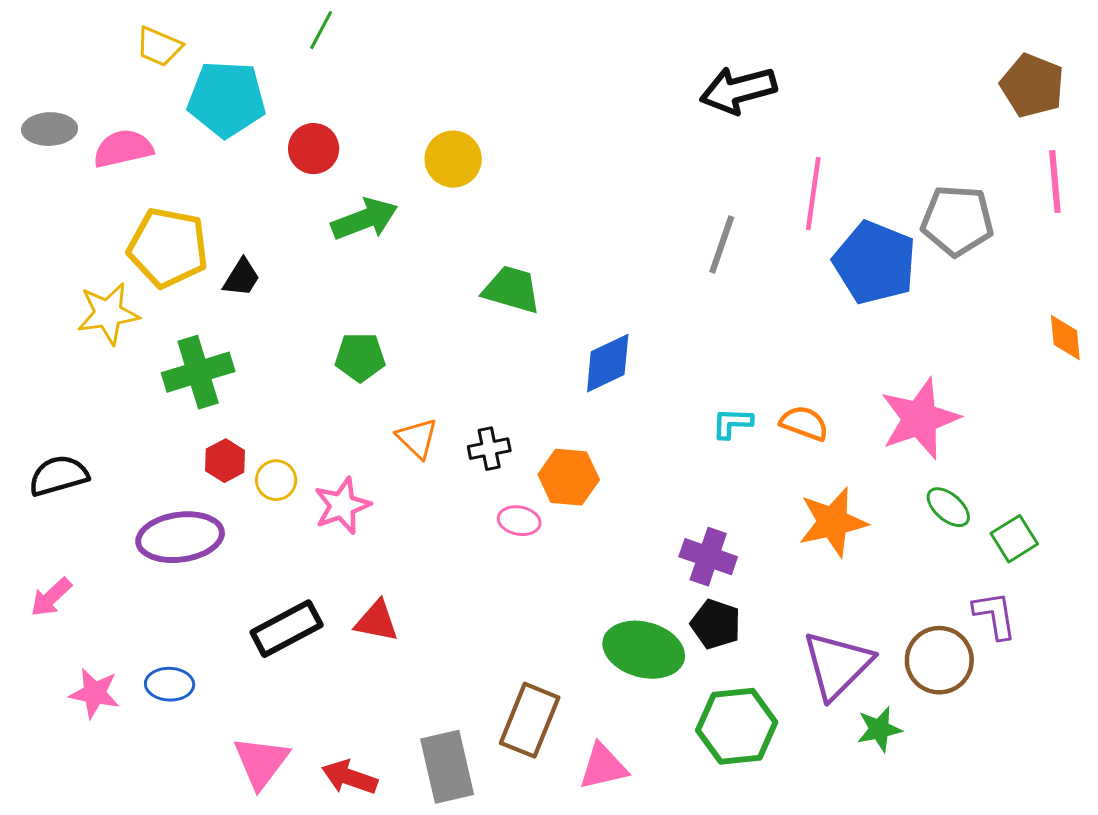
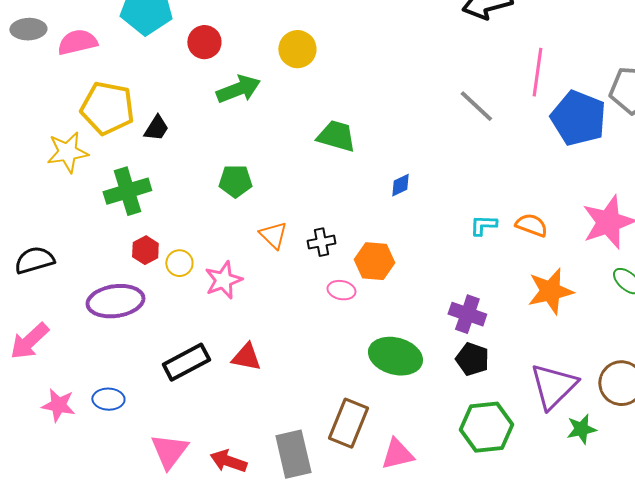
gray line: (722, 245) -> (476, 106), turned -66
blue diamond: (608, 363) -> (400, 185), size x0.6
pink arrow: (51, 597) -> (29, 341), size x1.4
green ellipse: (644, 650) -> (395, 356), moved

